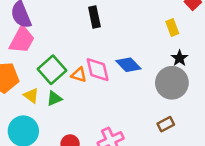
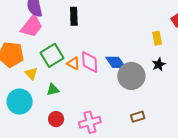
black rectangle: (94, 17) -> (74, 16), moved
gray circle: (172, 83) -> (131, 76), moved
green triangle: (54, 98) -> (53, 90), moved

